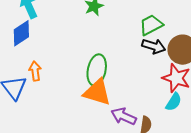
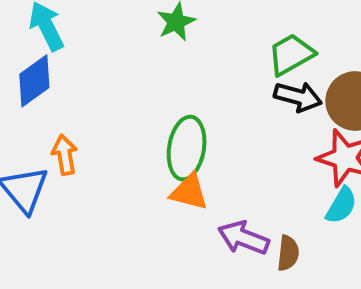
orange triangle: (97, 92) -> (189, 192), size x0.7

